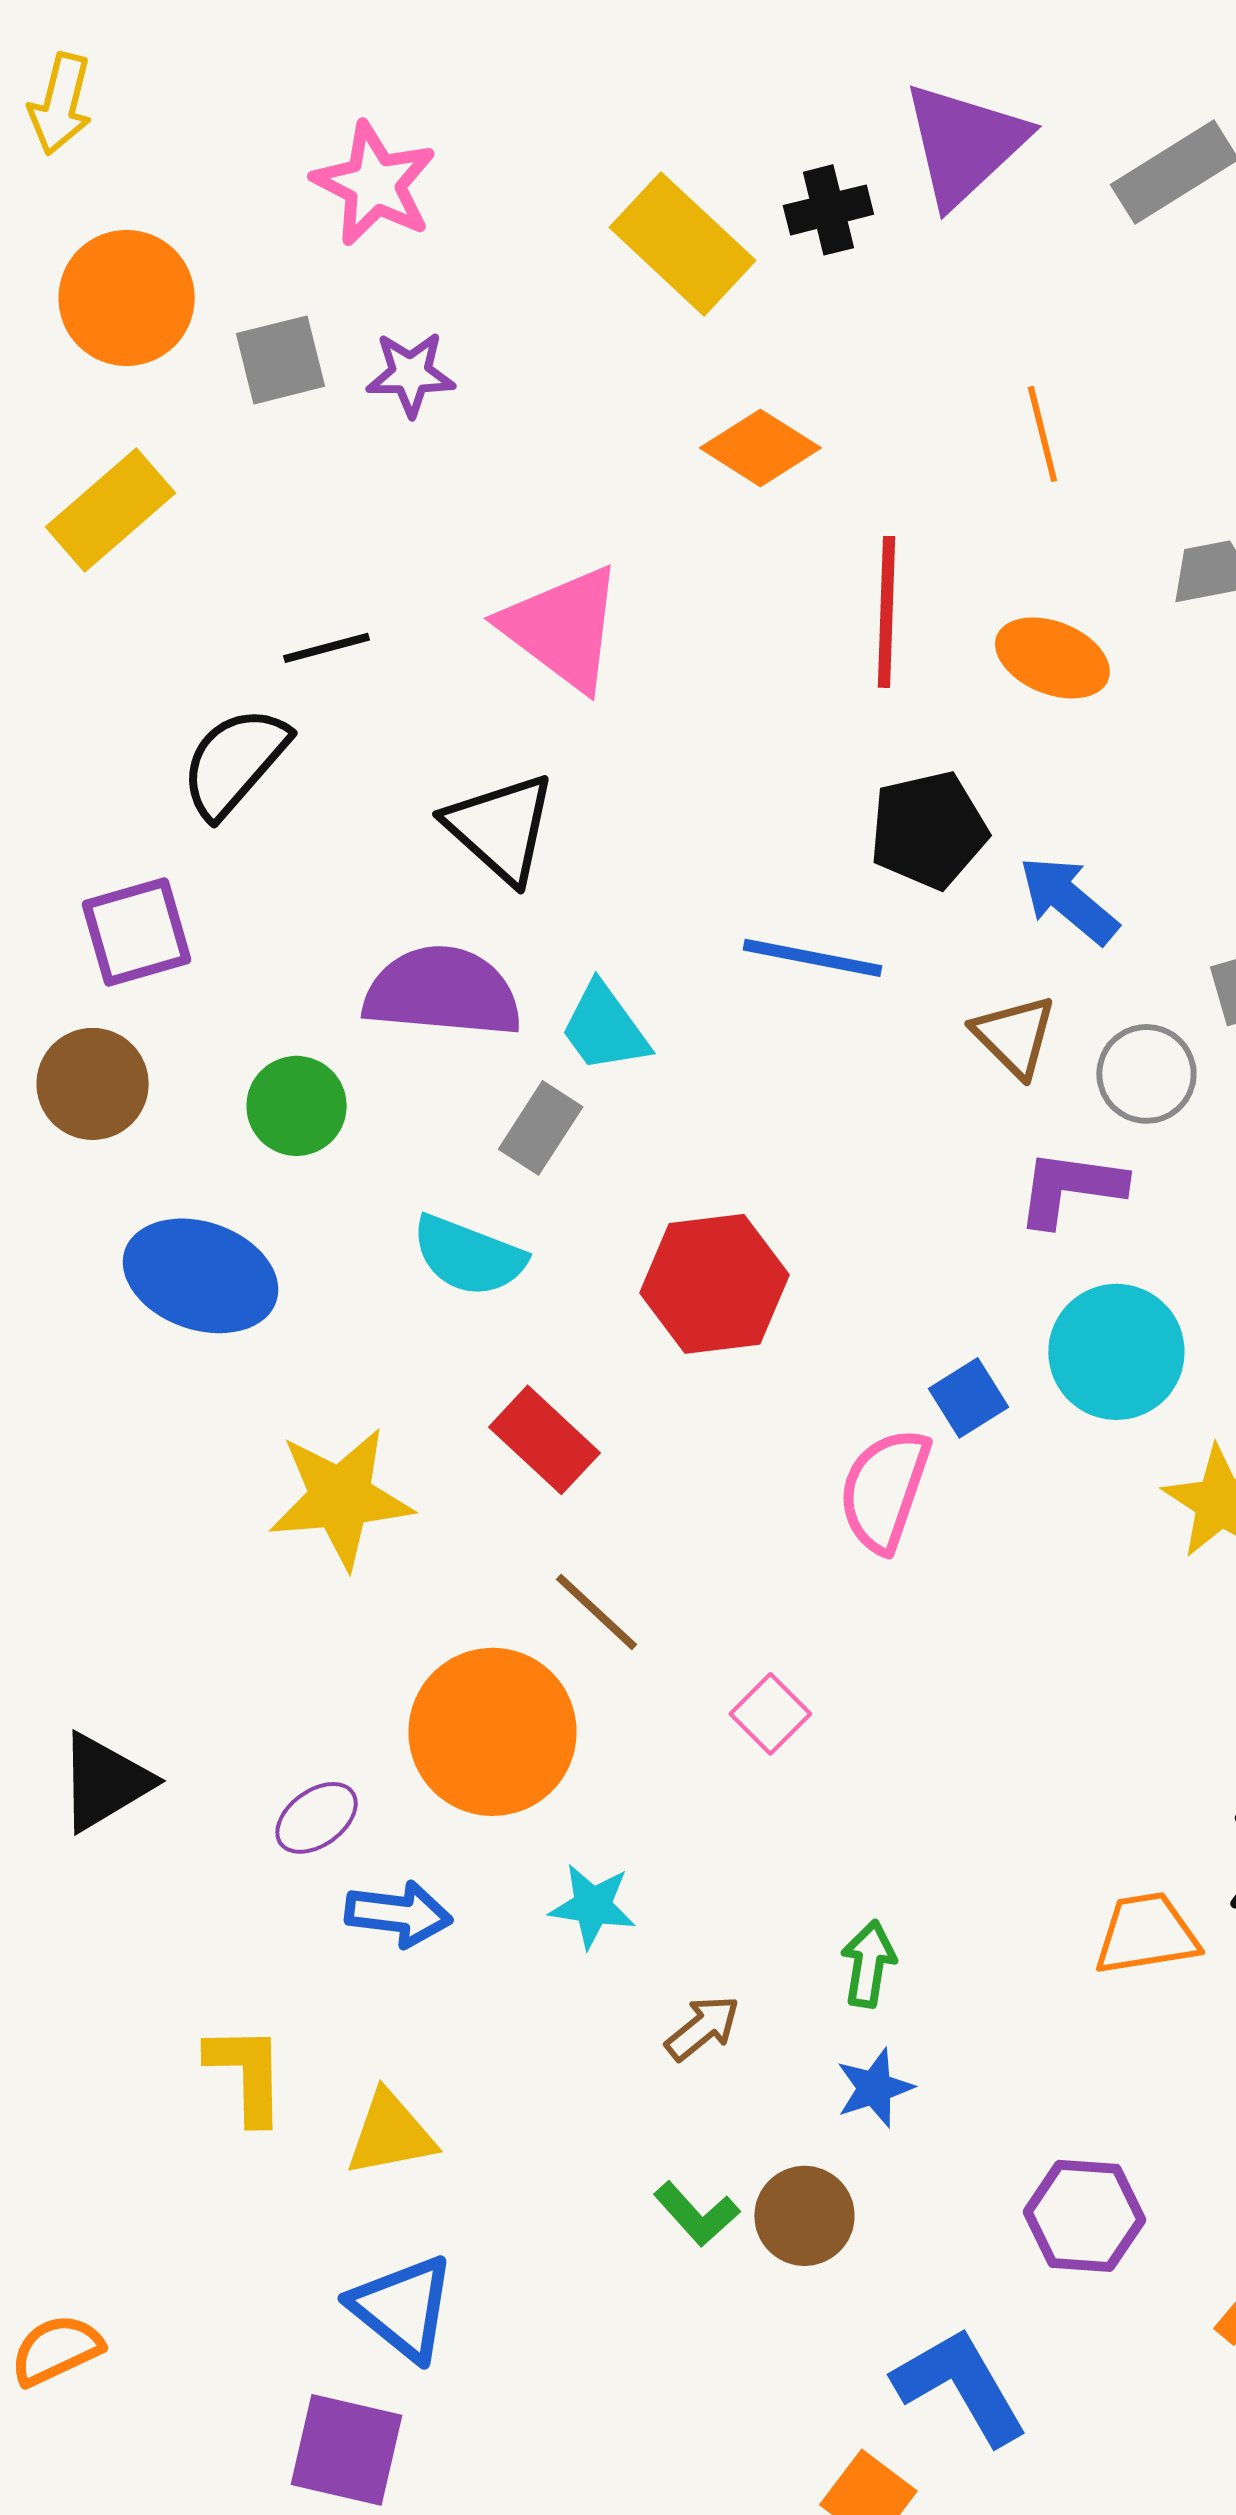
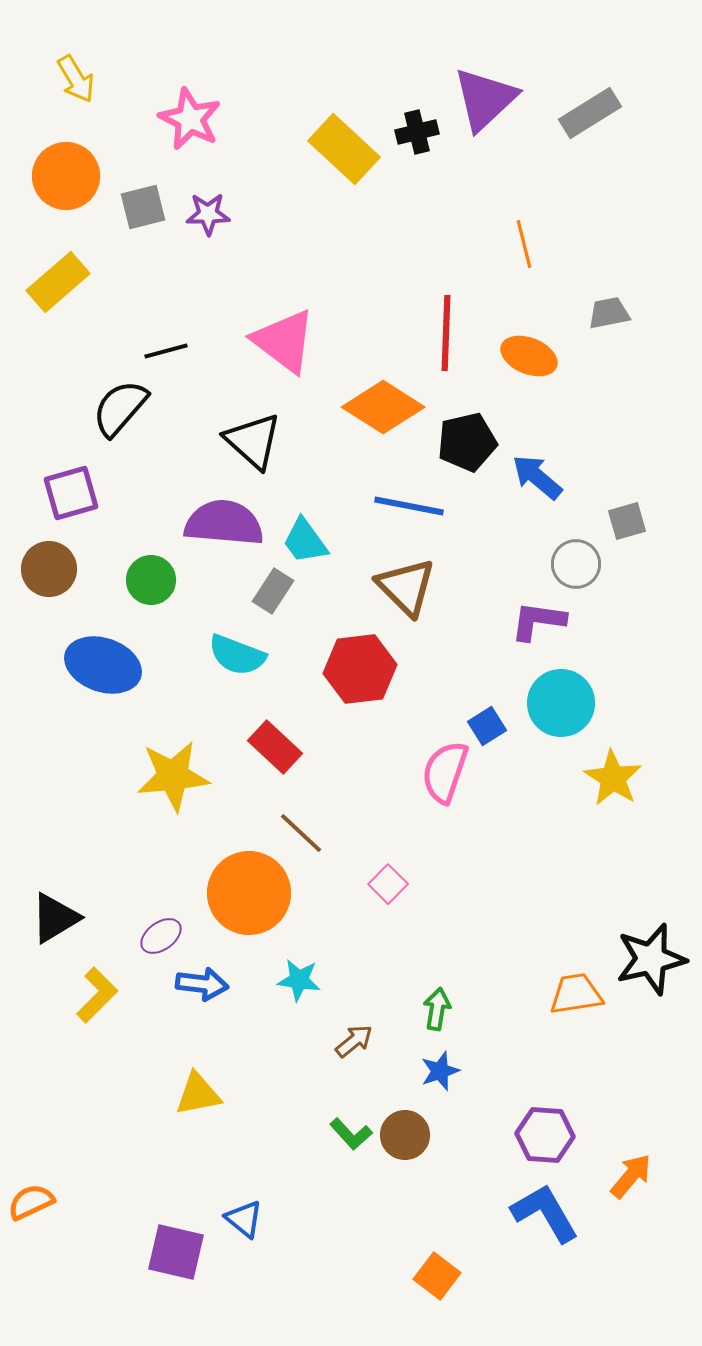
yellow arrow: (61, 104) -> (76, 79), moved, turned -45
orange diamond: (760, 448) -> (383, 407), moved, size x1.4
brown triangle: (1014, 1036) -> (406, 587), moved, size x1.4
yellow L-shape: (247, 2074) -> (97, 995), moved, turned 46
blue triangle: (403, 2308) -> (244, 1219), moved, size x0.7
blue L-shape: (960, 2386) -> (545, 1213), moved

